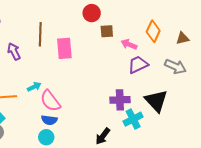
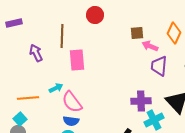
red circle: (92, 13) -> (95, 15), moved
brown square: (107, 31) -> (137, 33), moved
pink rectangle: (64, 48) -> (77, 60), moved
purple trapezoid: (138, 65) -> (159, 66), turned -60

